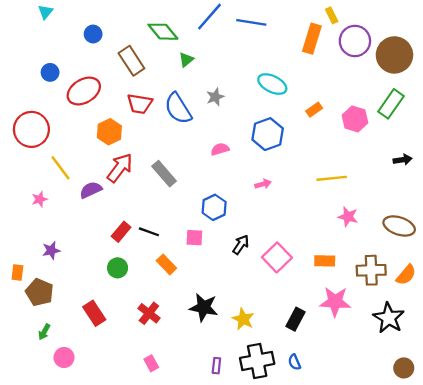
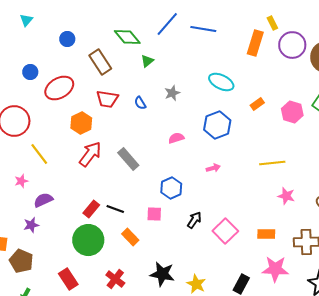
blue semicircle: (178, 108) -> (140, 103), size x0.5
purple semicircle: (91, 190) -> (43, 200), moved
green circle: (118, 268) -> (88, 240), size x1.8

